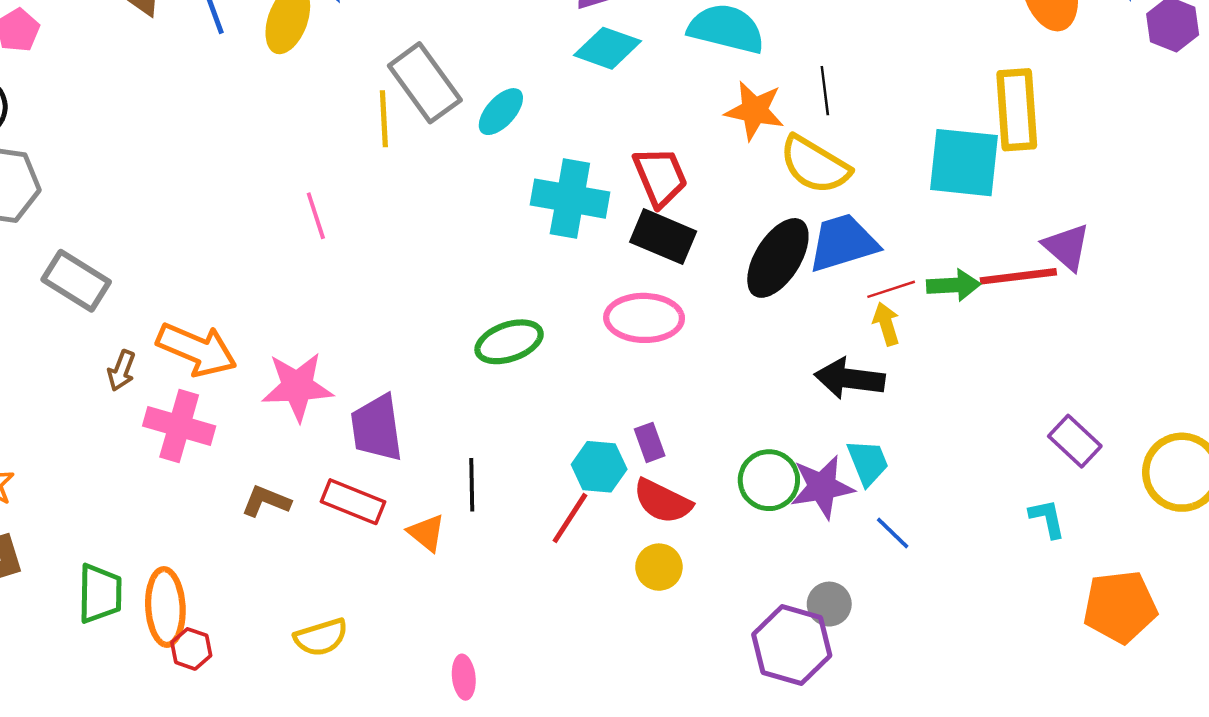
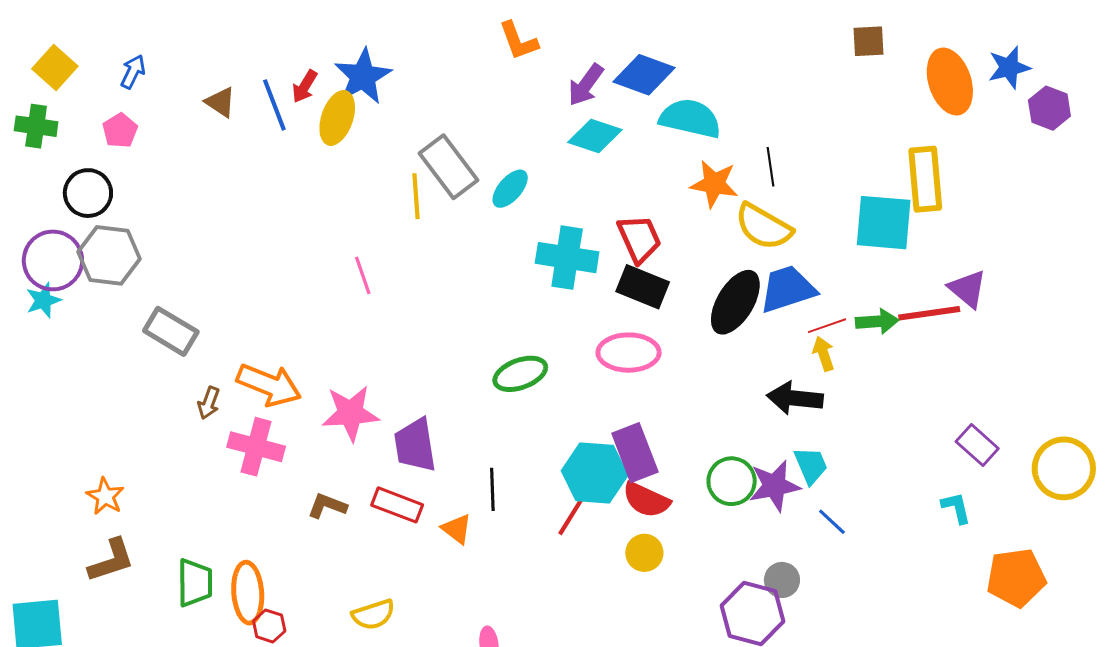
purple rectangle: (650, 442) -> (635, 453), size x1.8
cyan hexagon: (599, 467) -> (595, 473), size x1.5

